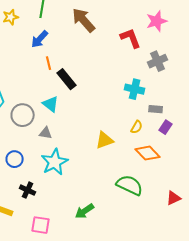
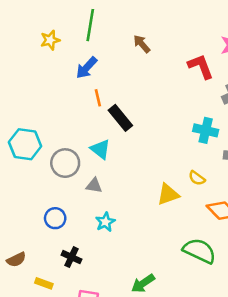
brown arrow: (84, 20) -> (142, 44), size x0.6
yellow semicircle: (137, 127) -> (197, 178), moved, turned 96
cyan star: (55, 162) -> (105, 222), size x0.6

